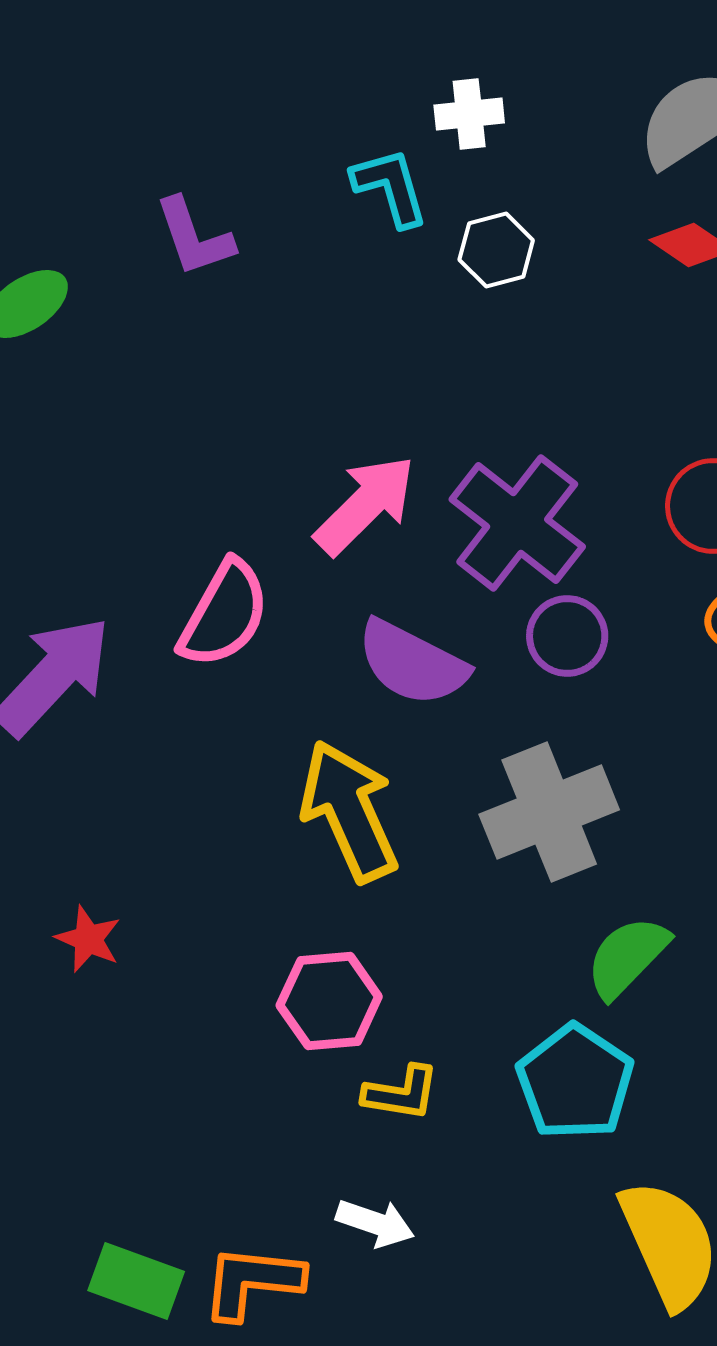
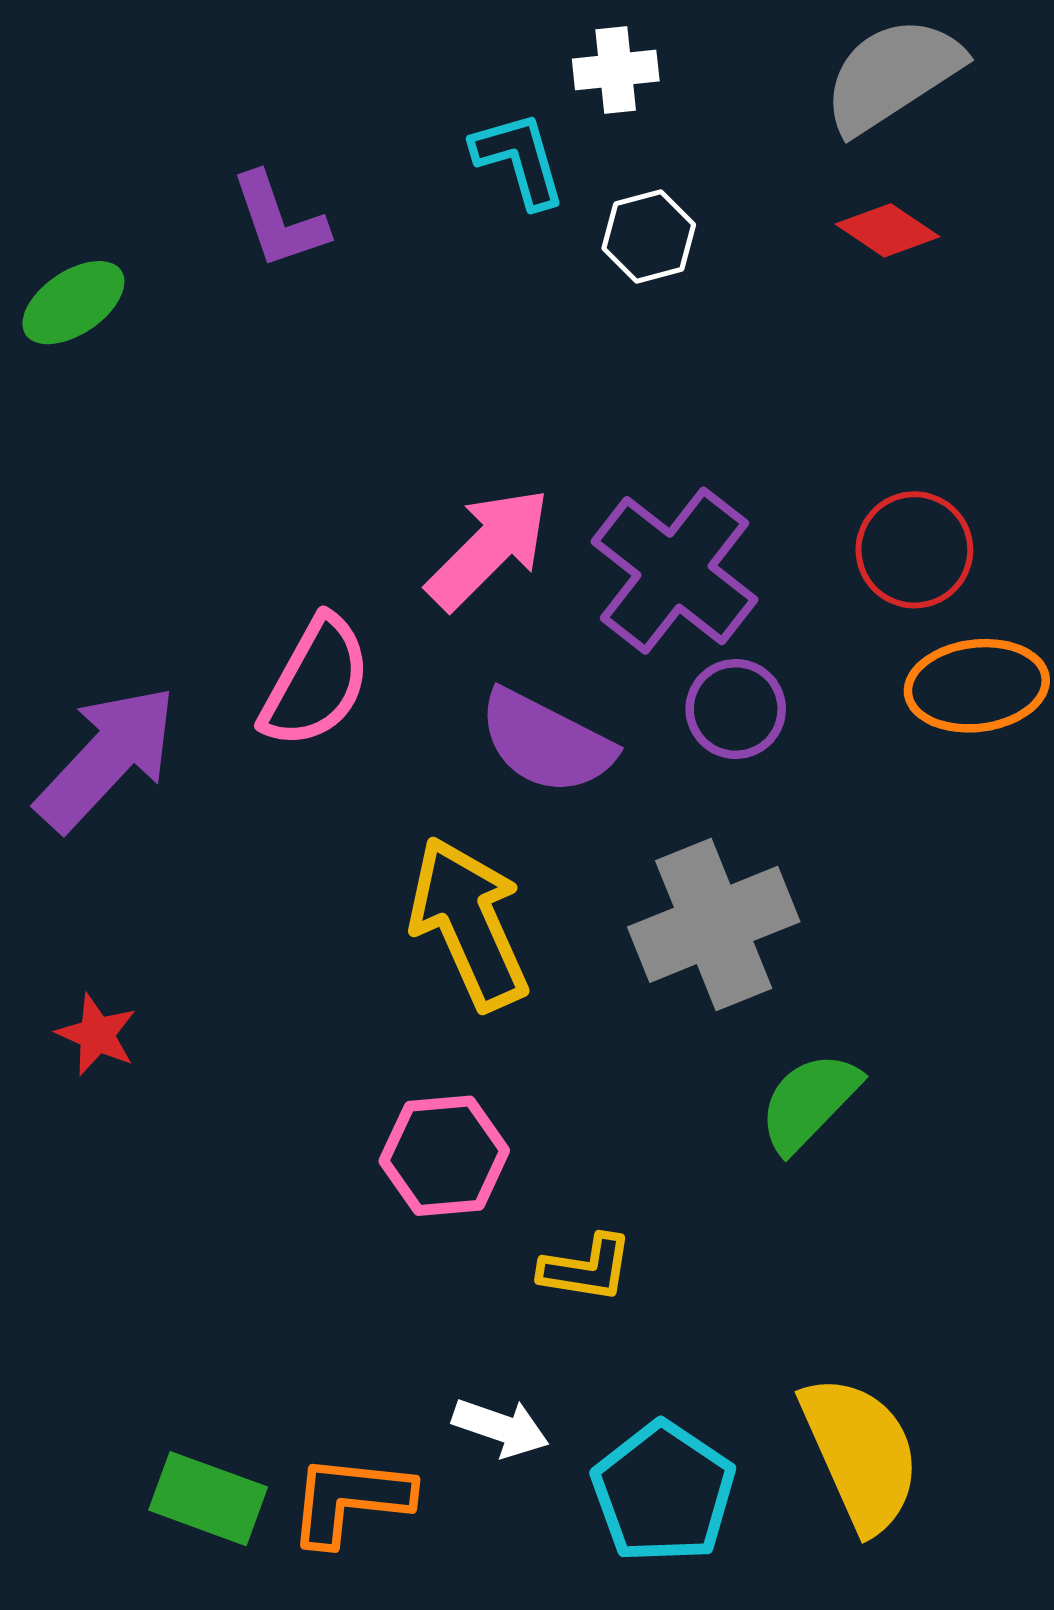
red star: (88, 939) -> (97, 1035), moved
cyan pentagon: (575, 1082) -> (663, 1492), moved
yellow L-shape: (401, 1093) -> (586, 1268), moved

